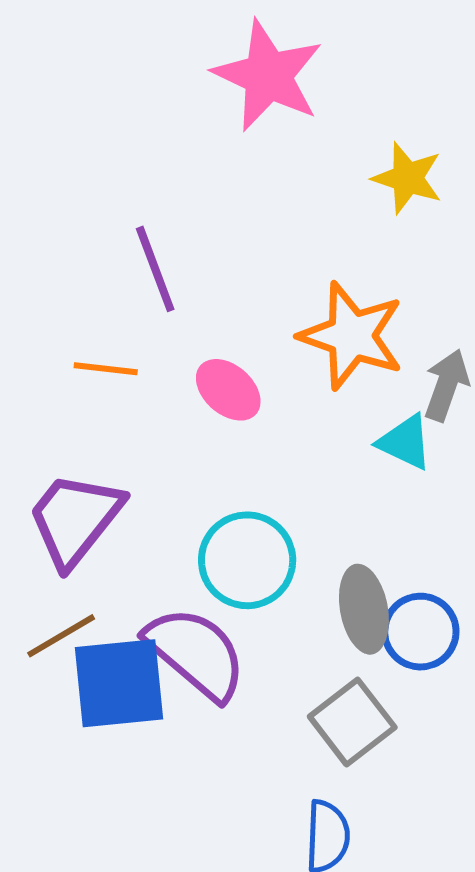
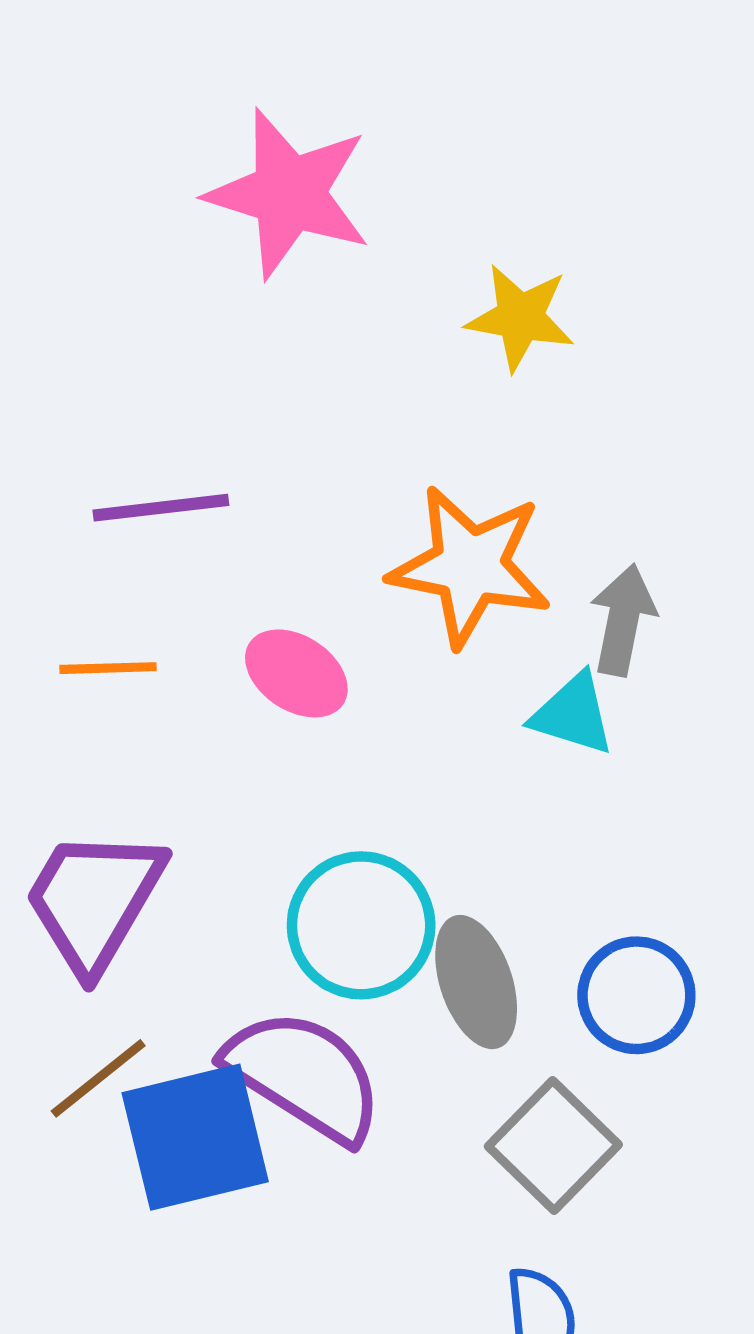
purple line: (155, 269) -> (161, 508), turned -68
gray ellipse: (364, 609) -> (476, 982), moved

